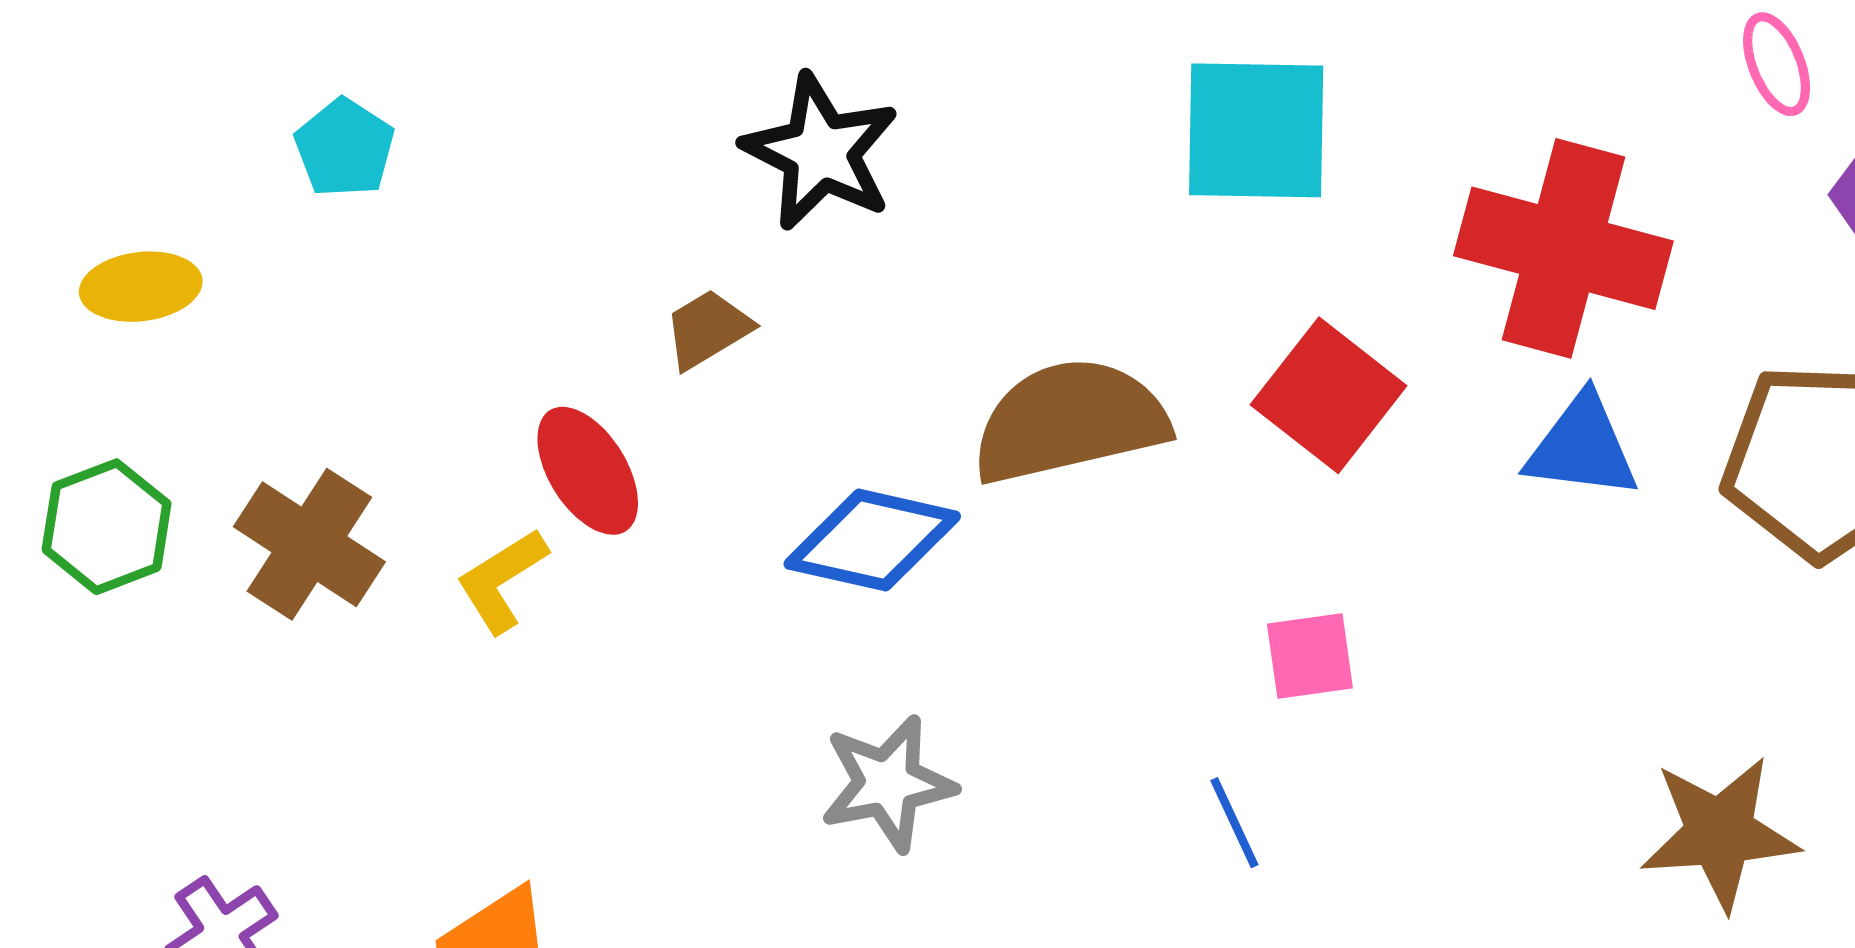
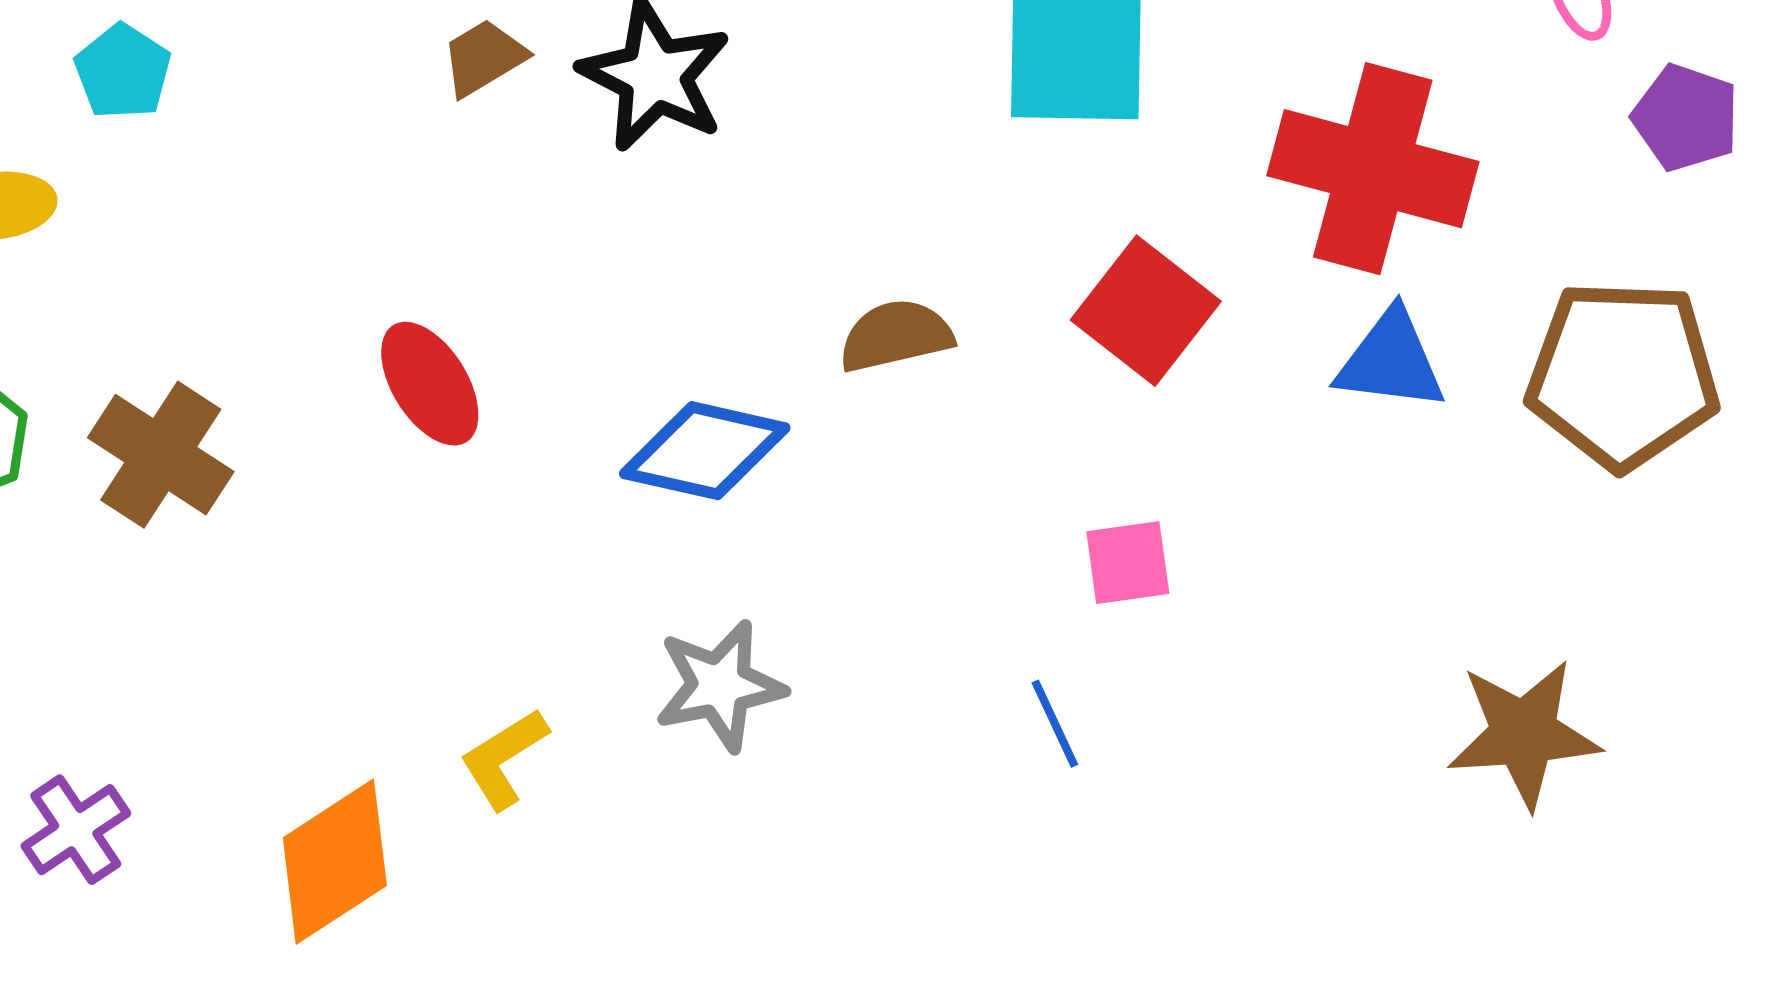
cyan pentagon: (345, 148) -> (123, 72), moved
brown trapezoid: (708, 329) -> (484, 58), moved
brown semicircle: (1070, 421) -> (896, 336), size x0.6
yellow L-shape: (502, 580) -> (504, 759), moved

